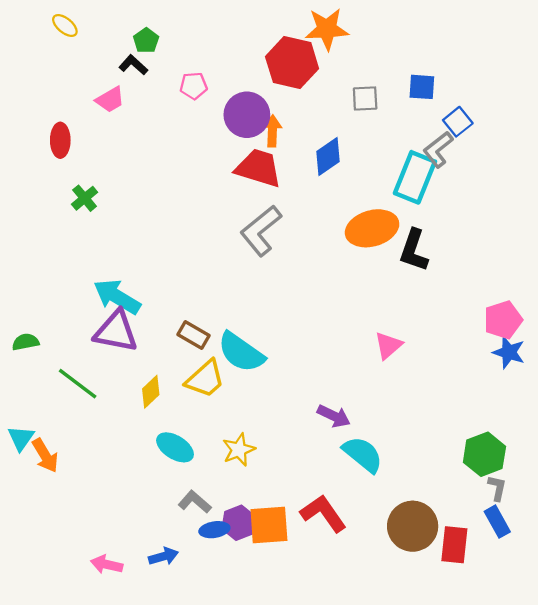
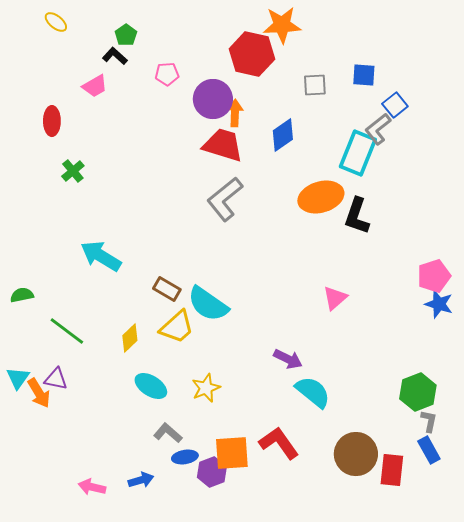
purple triangle: (116, 331) -> (56, 379), moved, size x0.6
purple hexagon: (239, 523) -> (212, 472), moved

